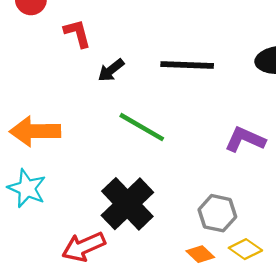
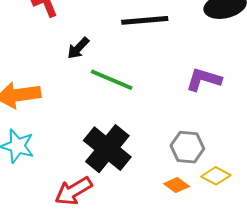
black arrow: (111, 70) -> (78, 48), moved

